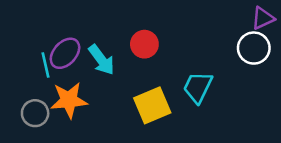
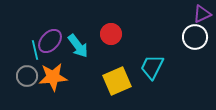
gray circle: (35, 113) -> (27, 76), moved

